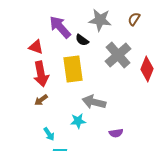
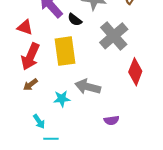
red diamond: (147, 69) -> (135, 72), moved
red arrow: (41, 74) -> (30, 56), turned 35
cyan star: (78, 121) -> (62, 99), moved

